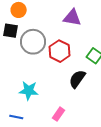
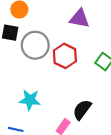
black semicircle: (77, 79) -> (82, 110), moved

